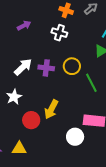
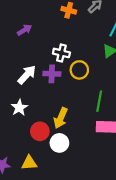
white cross: (59, 33) -> (61, 53), moved
green line: (91, 83) -> (99, 101), moved, turned 42
white circle: (75, 137) -> (59, 143), moved

